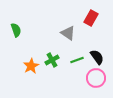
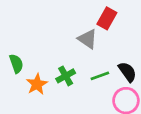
red rectangle: (91, 18) -> (107, 18), moved
green semicircle: (16, 30) -> (16, 64), moved

